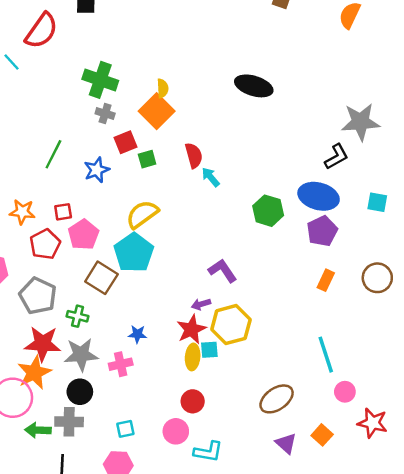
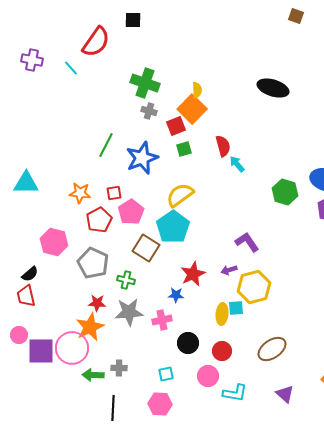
red square: (125, 142) -> (176, 126), moved
blue star: (97, 170) -> (142, 158), size x1.5
red star: (191, 329) -> (193, 274), moved
red star: (43, 344) -> (97, 303), size x0.6
black circle: (80, 392) -> (188, 343), moved
brown ellipse: (277, 399) -> (272, 349), moved
gray cross: (69, 422) -> (119, 368), size x0.7
purple triangle: (286, 443) -> (285, 394), moved

